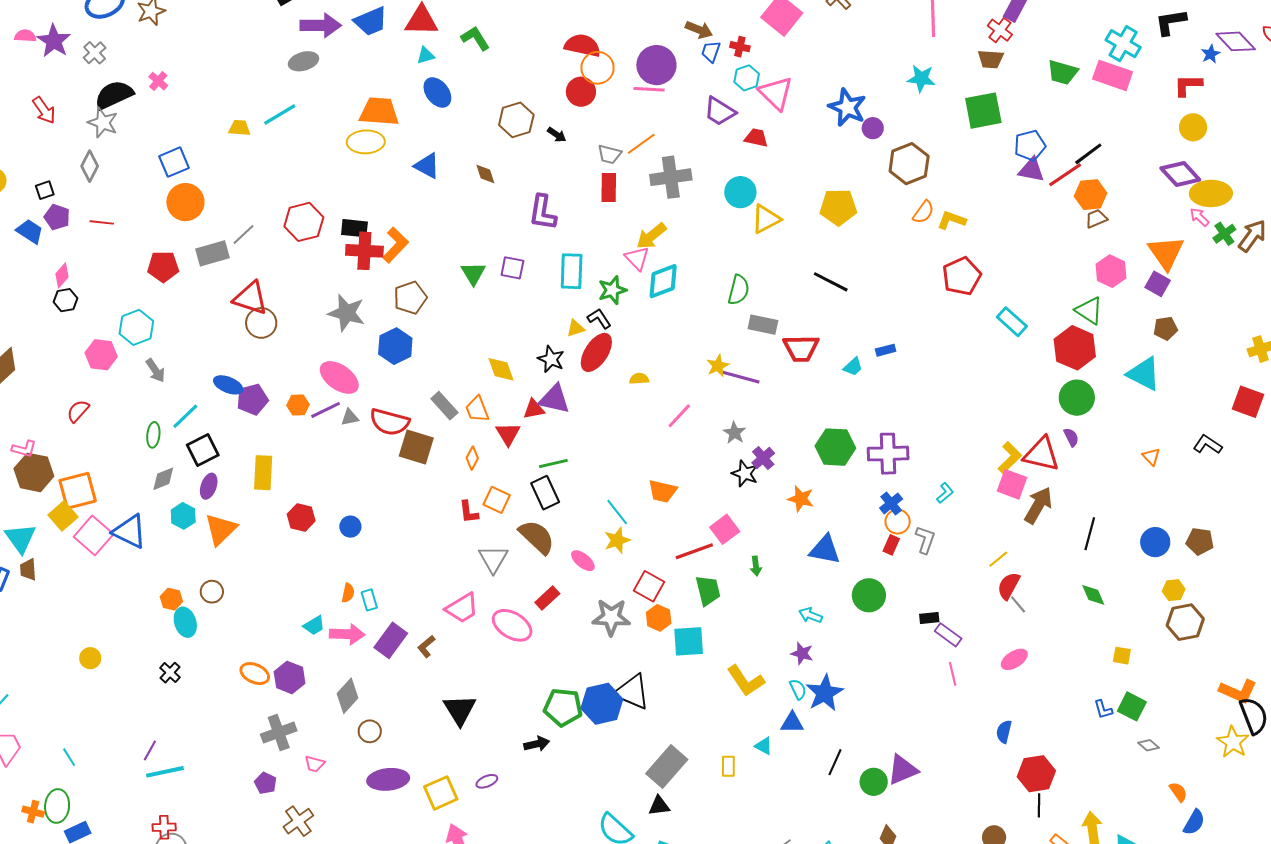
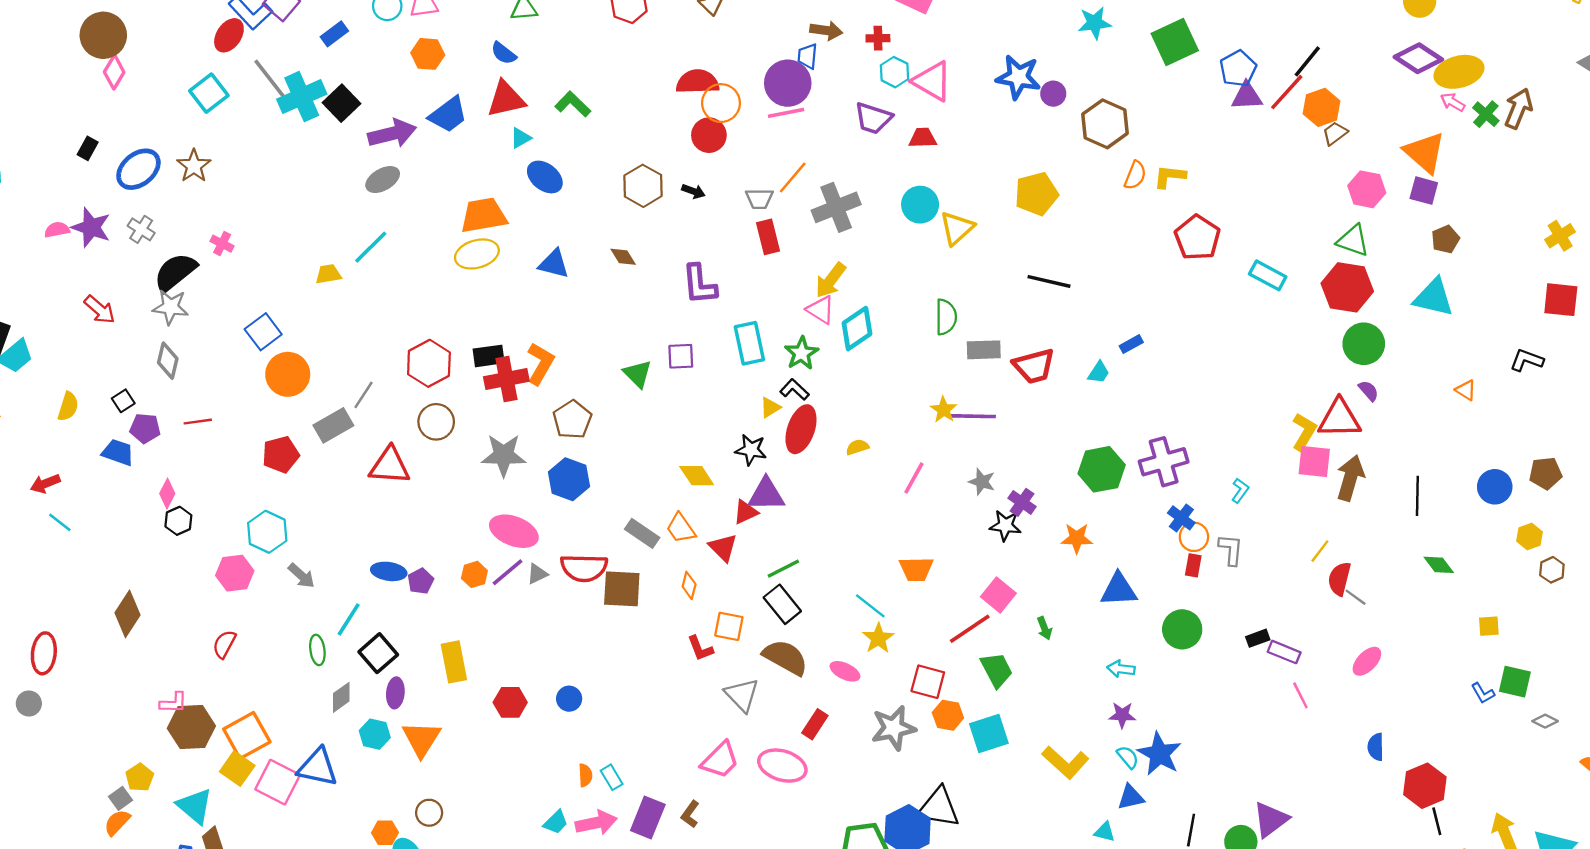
blue trapezoid: (711, 52) -> (807, 56), moved
brown circle: (261, 323) -> (436, 422), moved
purple pentagon: (252, 399) -> (421, 581), size x0.7
brown hexagon: (1185, 622) -> (1552, 570), size x0.6

